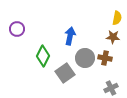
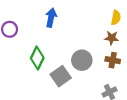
blue arrow: (70, 36) -> (51, 18), moved
brown cross: (105, 58) -> (113, 60), moved

